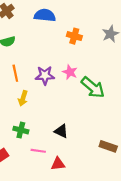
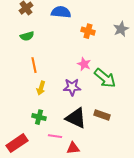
purple star: (45, 75) -> (72, 87), moved
black triangle: (61, 131) -> (76, 118), size x1.6
brown rectangle: (108, 146) -> (102, 115), moved

